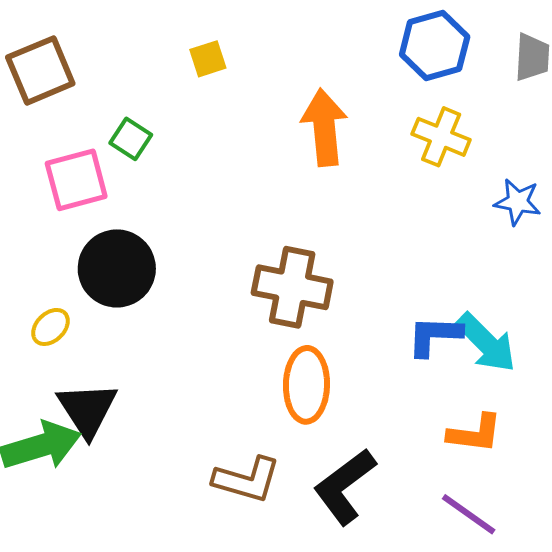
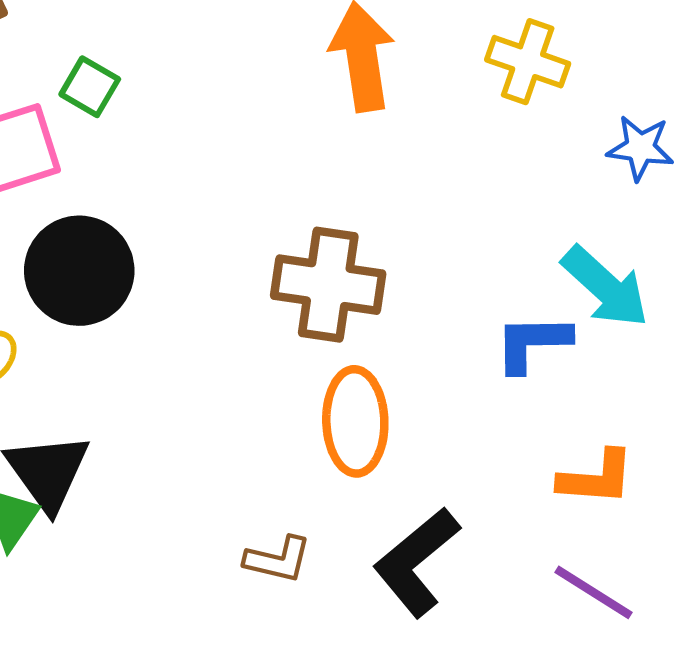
cyan arrow: (486, 343) -> (605, 287), moved
brown L-shape: (247, 480) -> (278, 559), size x0.7

